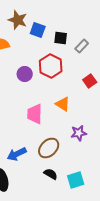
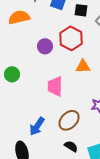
orange triangle: (63, 104) -> (83, 66), moved, turned -35
blue arrow: (17, 154) -> (37, 126), turned -30

